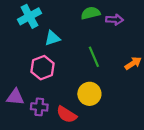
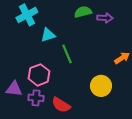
green line: (94, 57) -> (67, 54), moved
pink hexagon: (43, 68) -> (39, 75), moved
yellow circle: (89, 94) -> (101, 86), moved

